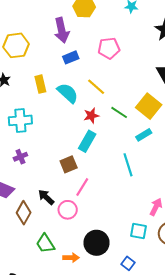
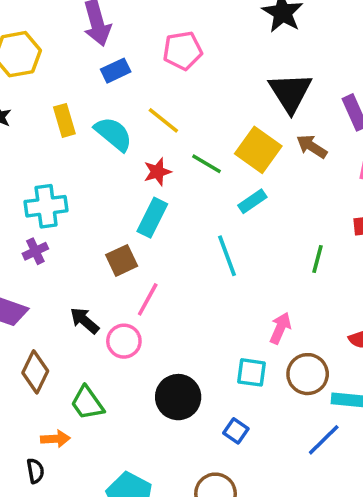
cyan cross: (20, 120) -> (46, 206), moved
brown diamond: (24, 213) -> (35, 372), moved
orange arrow: (71, 258) -> (55, 439), moved

